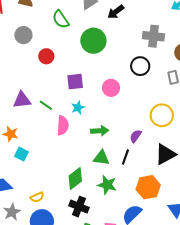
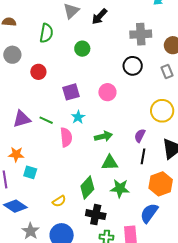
green semicircle: (61, 19) -> (46, 33), turned -126
green circle: (93, 41) -> (82, 49), size x0.6
black line: (125, 157) -> (143, 156), moved
yellow semicircle: (37, 197) -> (59, 201), moved

